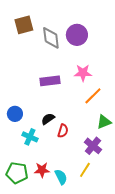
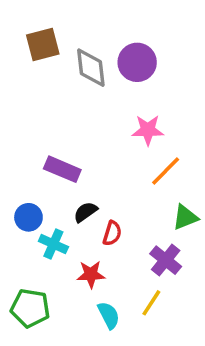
purple rectangle: (50, 81) -> (62, 169), moved, turned 30
blue circle: (15, 114) -> (28, 217), moved
red star: (42, 170) -> (91, 274), moved

